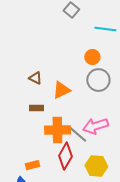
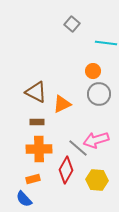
brown triangle: (35, 78) -> (36, 92), size x1.6
orange cross: (57, 130) -> (39, 149), moved

